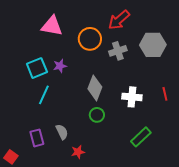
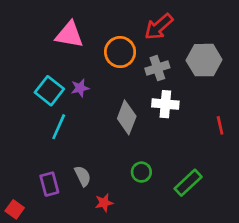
cyan square: (37, 68) -> (49, 91), turned -30
white cross: (132, 97) -> (165, 104), moved
green circle: (97, 115) -> (141, 172), moved

